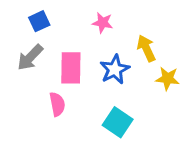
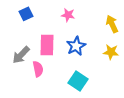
yellow arrow: (146, 48) -> (112, 24), moved
gray arrow: (30, 57) -> (21, 55), moved

